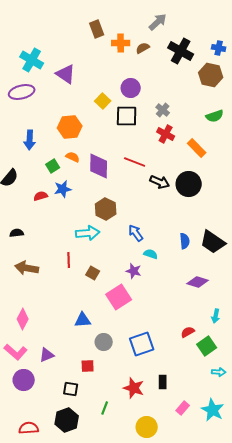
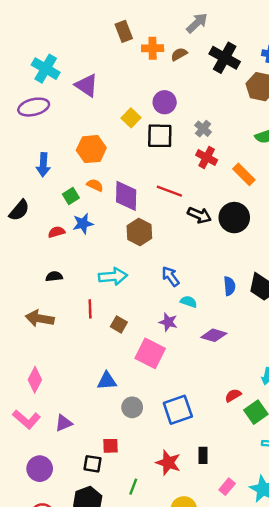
brown hexagon: (106, 209) -> (139, 232), moved
black semicircle: (17, 233) -> (54, 276), moved
purple diamond: (198, 282) -> (214, 335), moved
pink square: (119, 297) -> (150, 353), turned -30
red square: (88, 366) -> (111, 446), moved
purple circle: (24, 380) -> (40, 469), moved

